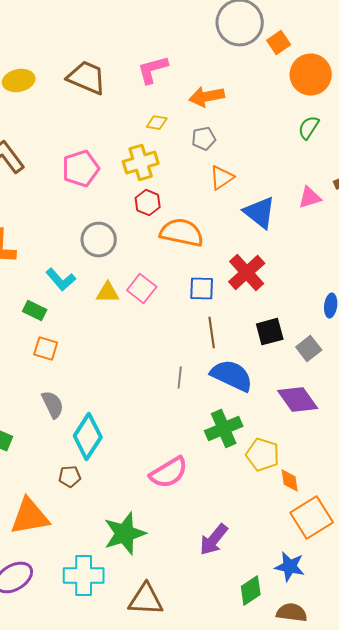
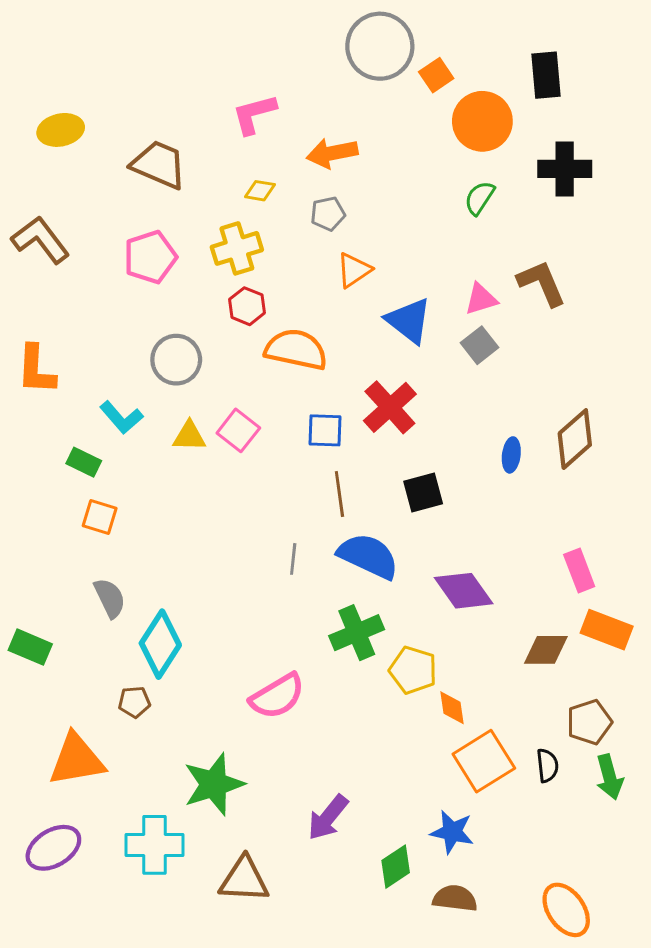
brown trapezoid: (87, 78) -> (159, 165), moved
gray square: (309, 349) -> (480, 345), moved
purple arrow: (214, 540) -> (328, 817), moved

